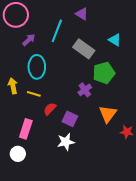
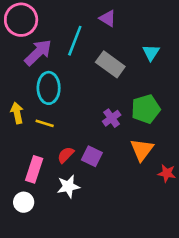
purple arrow: (29, 40) -> (38, 53), size x1.6
cyan triangle: (115, 40) -> (151, 53), turned 32
green pentagon: (104, 73) -> (146, 109), moved
red semicircle: (50, 109) -> (66, 155), moved
white star: (66, 142) -> (68, 186), moved

